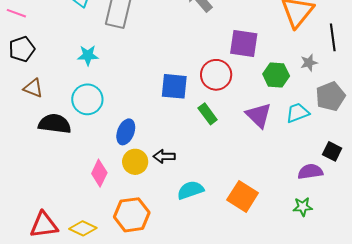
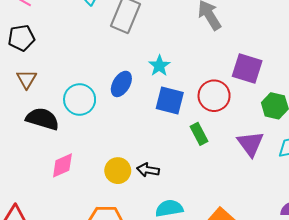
cyan star: (88, 55) -> (159, 66), moved, turned 30
brown triangle: (33, 88) -> (27, 79), turned 30
blue ellipse: (126, 132) -> (121, 84), moved
pink diamond: (99, 173) -> (62, 165), moved, turned 32

